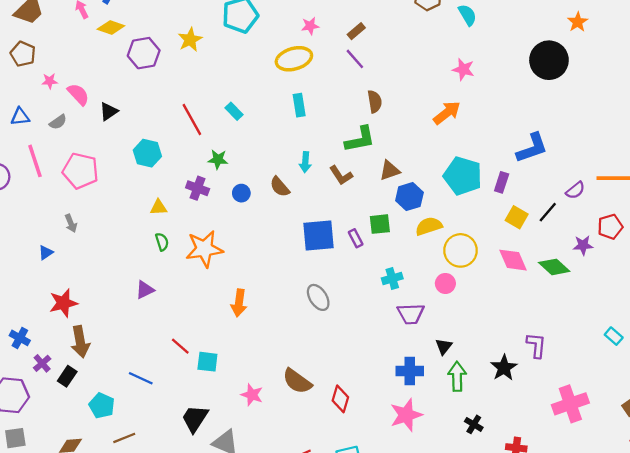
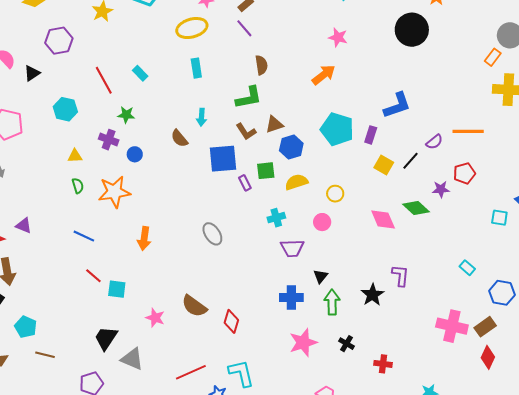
purple hexagon: (144, 53) -> (59, 41), moved
brown L-shape: (341, 175) -> (246, 132), moved
blue circle: (241, 193) -> (135, 154), moved
yellow semicircle: (429, 226) -> (296, 182), moved
blue square: (319, 235) -> (223, 159), moved
yellow circle: (460, 250) -> (335, 194), size x0.6
pink diamond: (513, 260) -> (383, 219), moved
purple triangle: (145, 290) -> (24, 226), moved, turned 48
blue line: (141, 378) -> (84, 236), moved
pink cross: (570, 404) -> (452, 326), moved, turned 32
pink star: (406, 415) -> (303, 343), moved
brown line: (124, 438) -> (45, 355), turned 36

